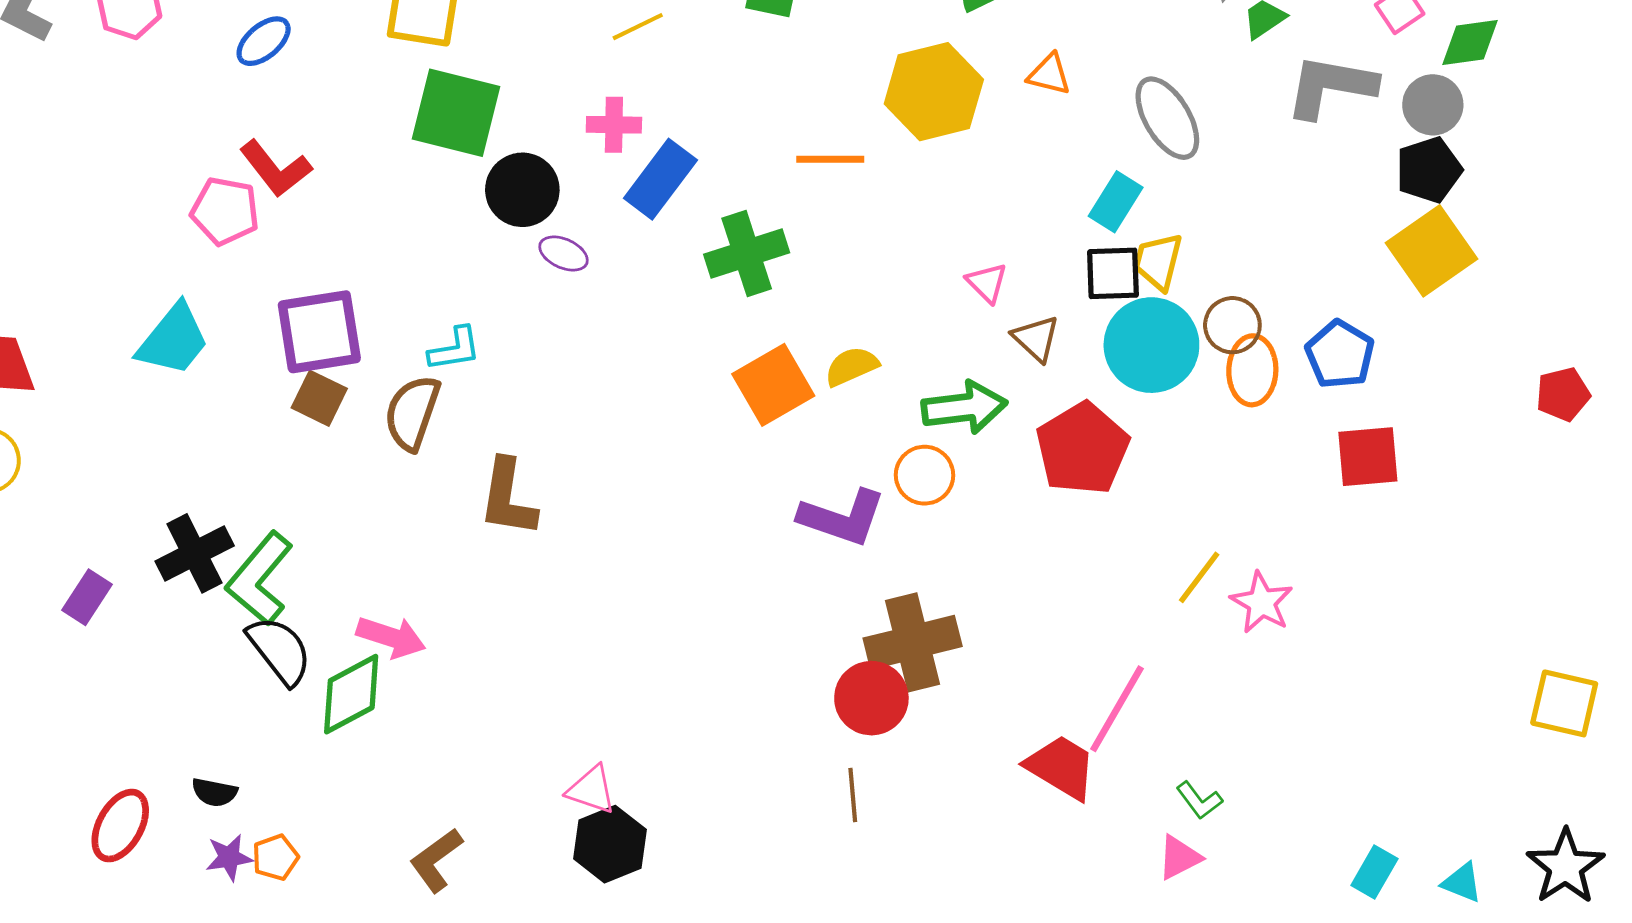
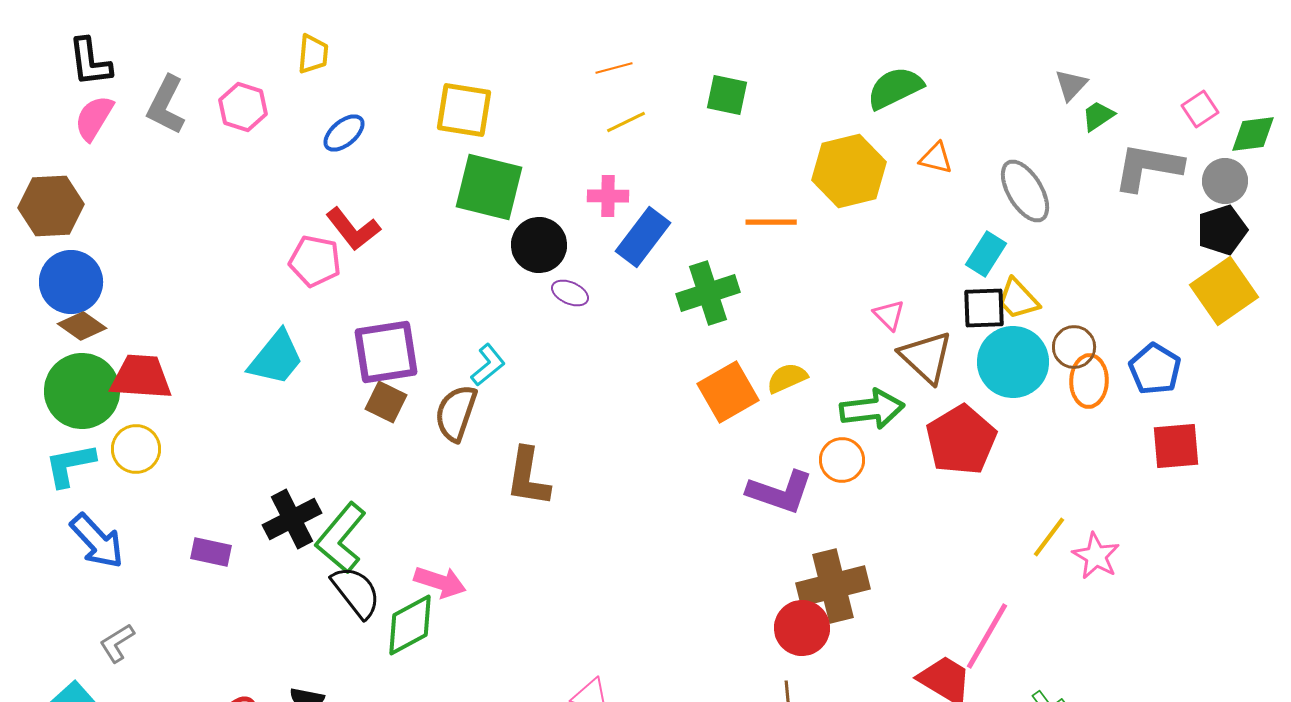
yellow trapezoid: (1158, 261) -> (1018, 299), turned -57
brown triangle: (1036, 338) -> (926, 357), size x1.5
cyan L-shape: (455, 349) -> (488, 365), turned -30
purple rectangle: (87, 597) -> (211, 552), turned 69

